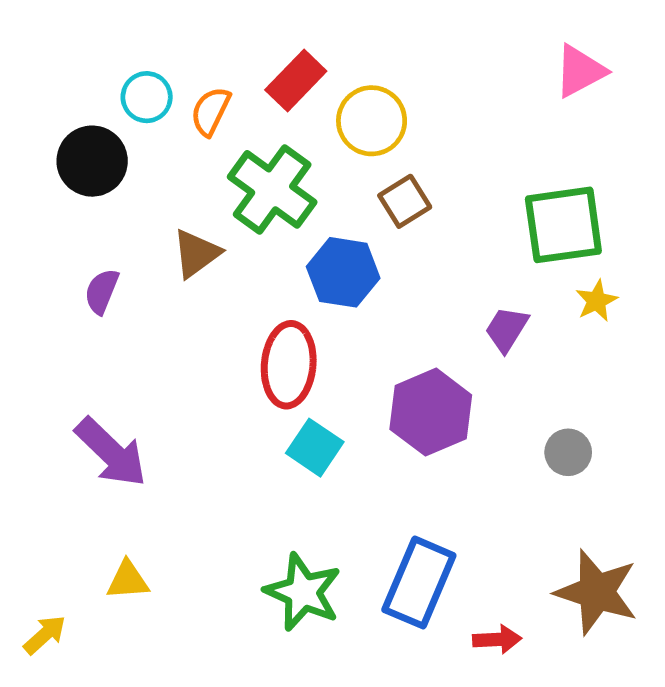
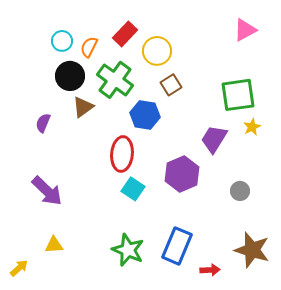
black circle: (92, 161) -> (70, 76), moved
purple trapezoid: (507, 329) -> (214, 139), size x1.4

